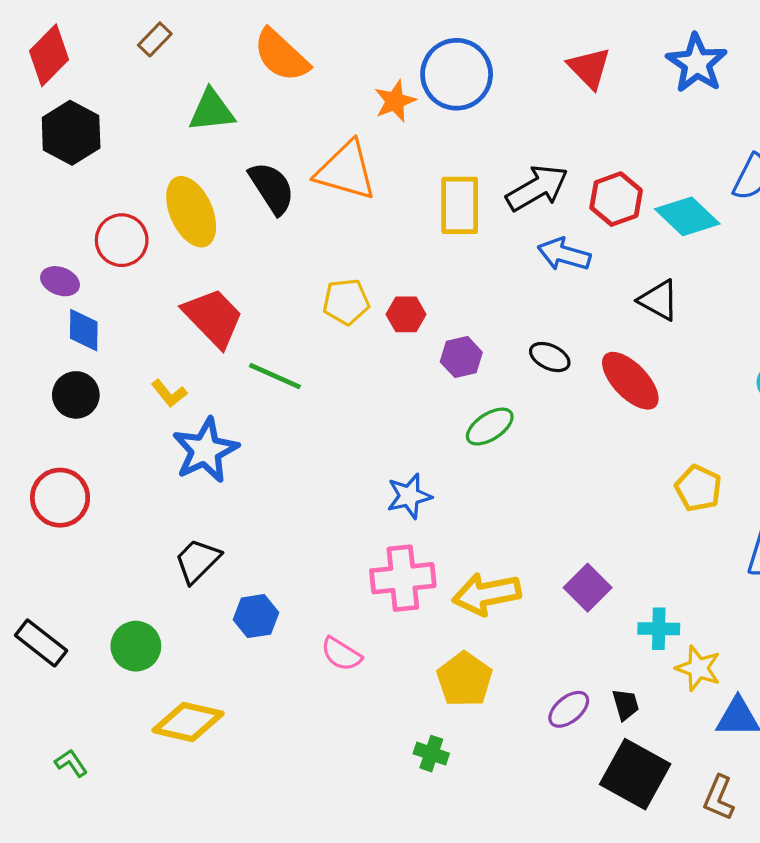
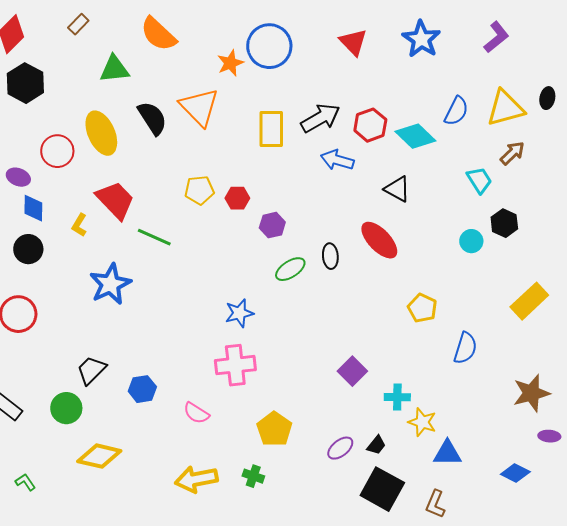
orange triangle: (346, 171) -> (199, 107), turned 30
black ellipse: (550, 357) -> (330, 256), moved, turned 60
yellow L-shape: (169, 393) -> (79, 225), moved, turned 70
black trapezoid: (197, 561) -> (91, 370), moved
yellow arrow: (487, 594) -> (196, 479), moved
black trapezoid: (626, 705) -> (376, 445), turned 55

